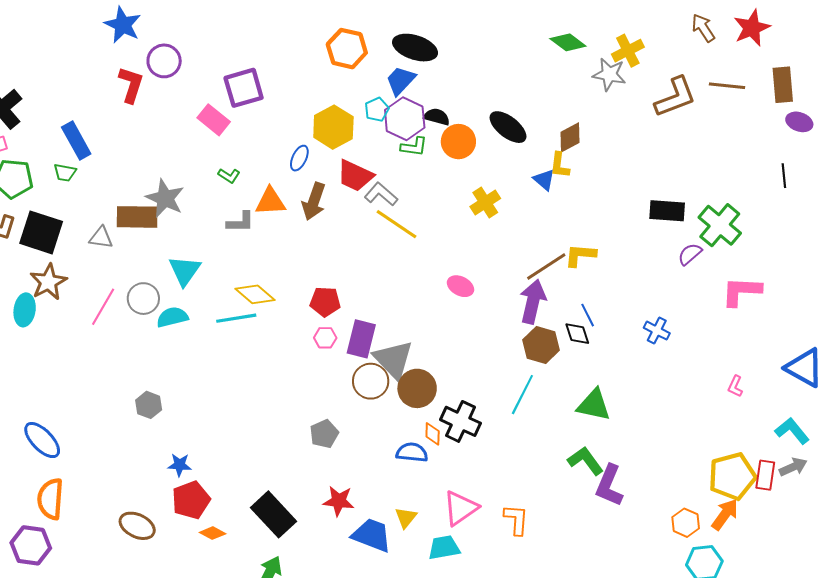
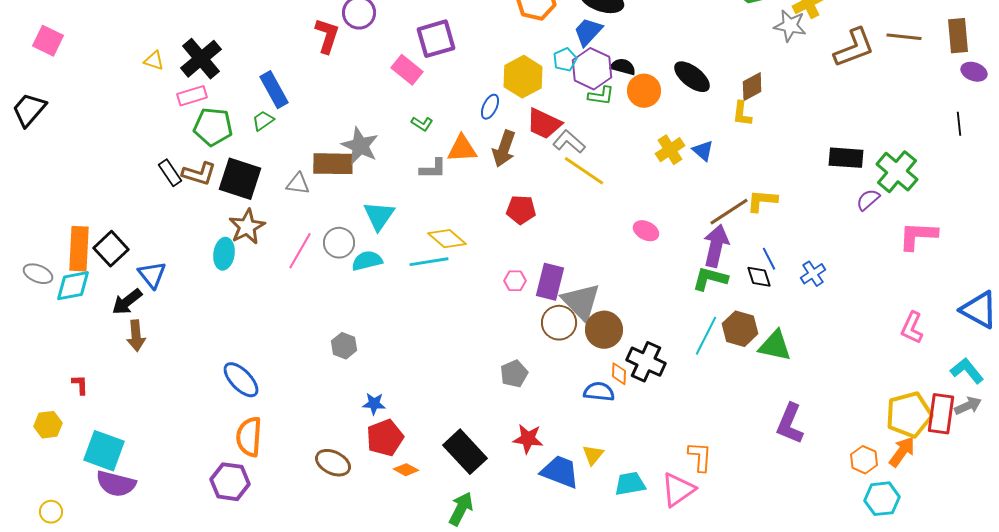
green trapezoid: (65, 173) -> (263, 121), turned 135
blue triangle: (544, 180) -> (703, 151), moved
red pentagon: (325, 302) -> (521, 210), moved
blue cross: (657, 331) -> (813, 274), moved, turned 30
brown hexagon: (541, 345) -> (740, 329), moved
pink L-shape: (735, 386) -> (912, 328), size x1.5
green L-shape: (585, 461) -> (710, 279), moved, turned -39
red rectangle: (765, 475) -> (941, 414), size x1.4
pink triangle: (460, 508) -> (678, 490), moved

